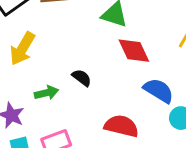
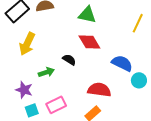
red diamond: (134, 51) -> (89, 42), moved

